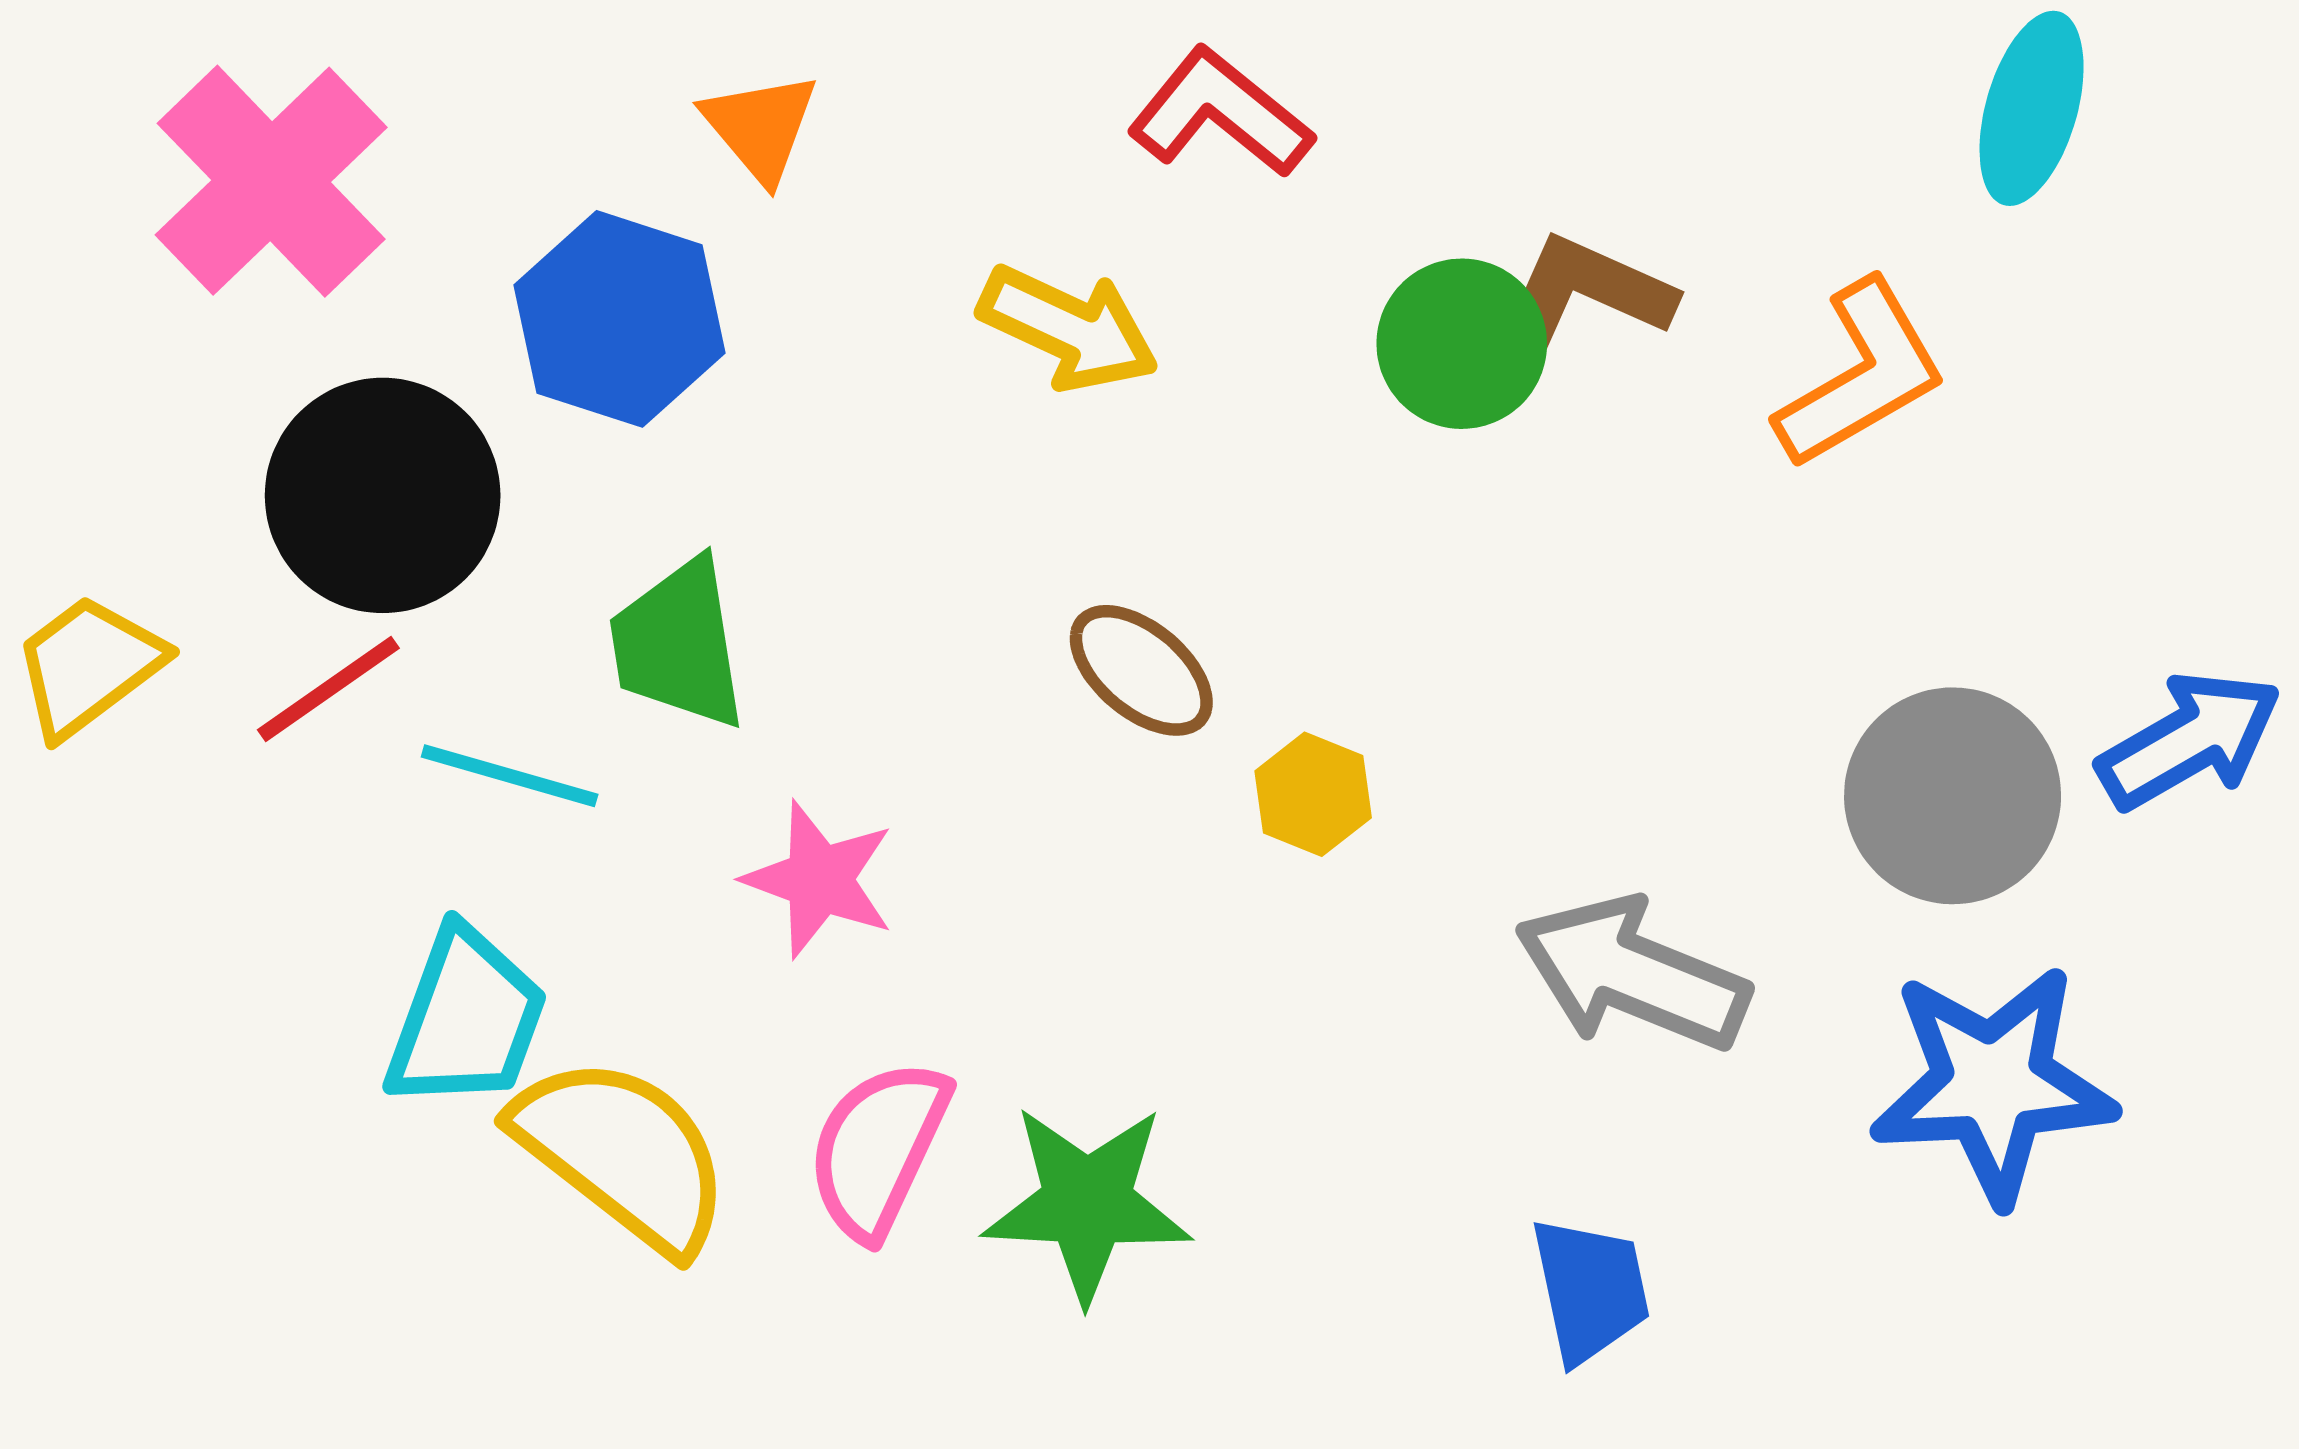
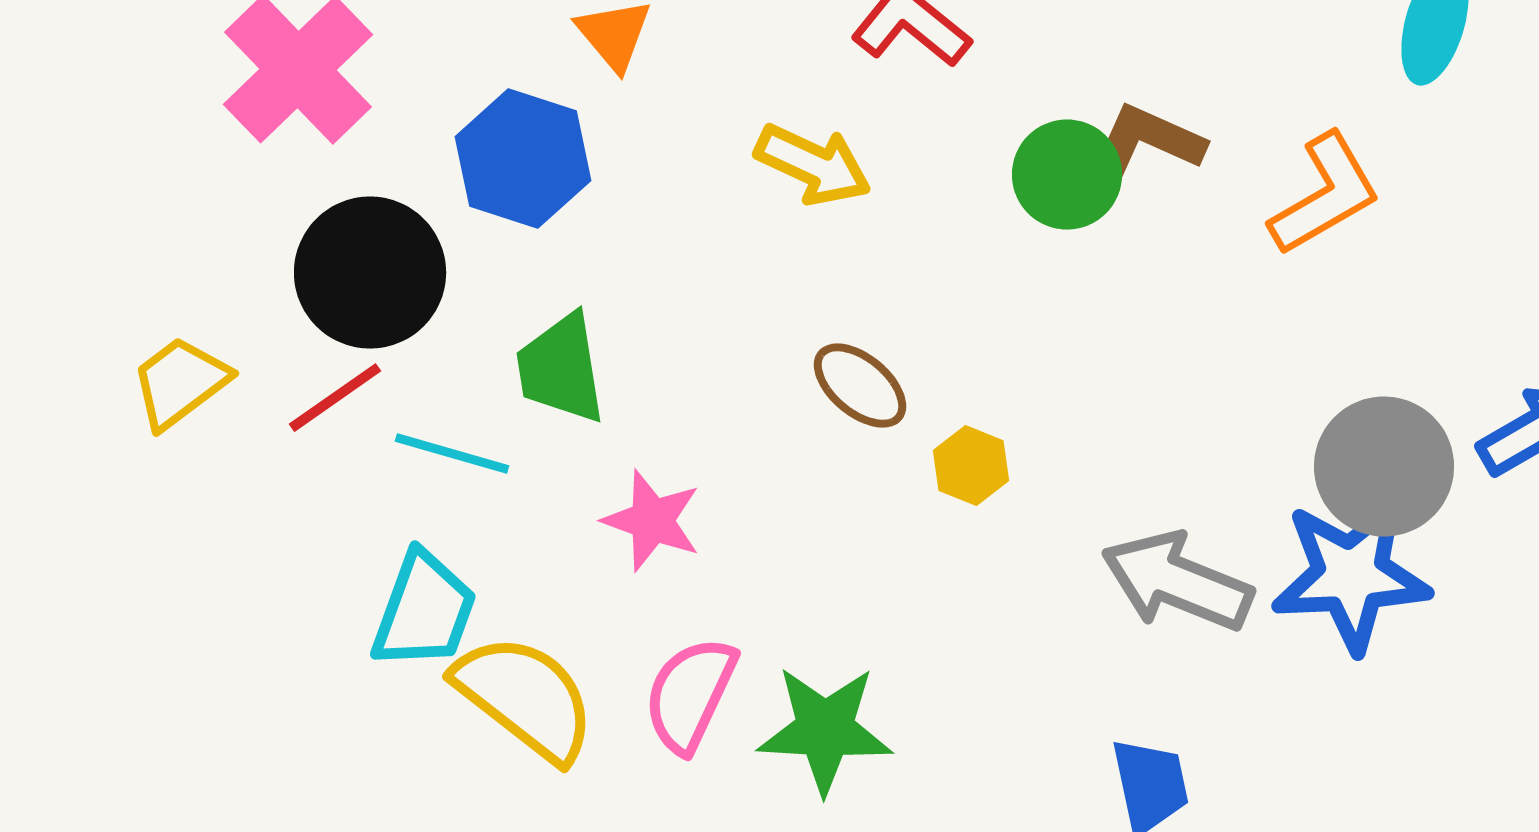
blue star: (1993, 1084) -> (1351, 576), moved

